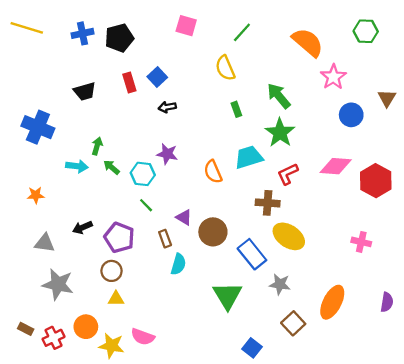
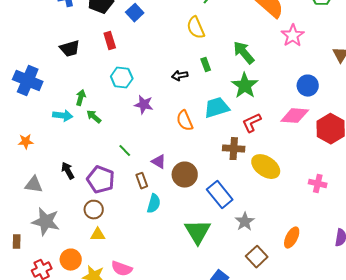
blue square: (157, 77) -> (135, 13), moved
black arrow: (167, 107) -> (180, 76), moved
blue circle: (351, 115) -> (308, 86), moved
cyan hexagon: (143, 174) -> (122, 78), moved
black arrow: (83, 227) -> (68, 171), turned 84
yellow ellipse: (289, 236) -> (266, 167), moved
gray star: (280, 284) -> (245, 222), turned 30
orange ellipse: (332, 302) -> (292, 238), size x0.7
brown rectangle: (26, 329) -> (17, 242), moved, turned 64

